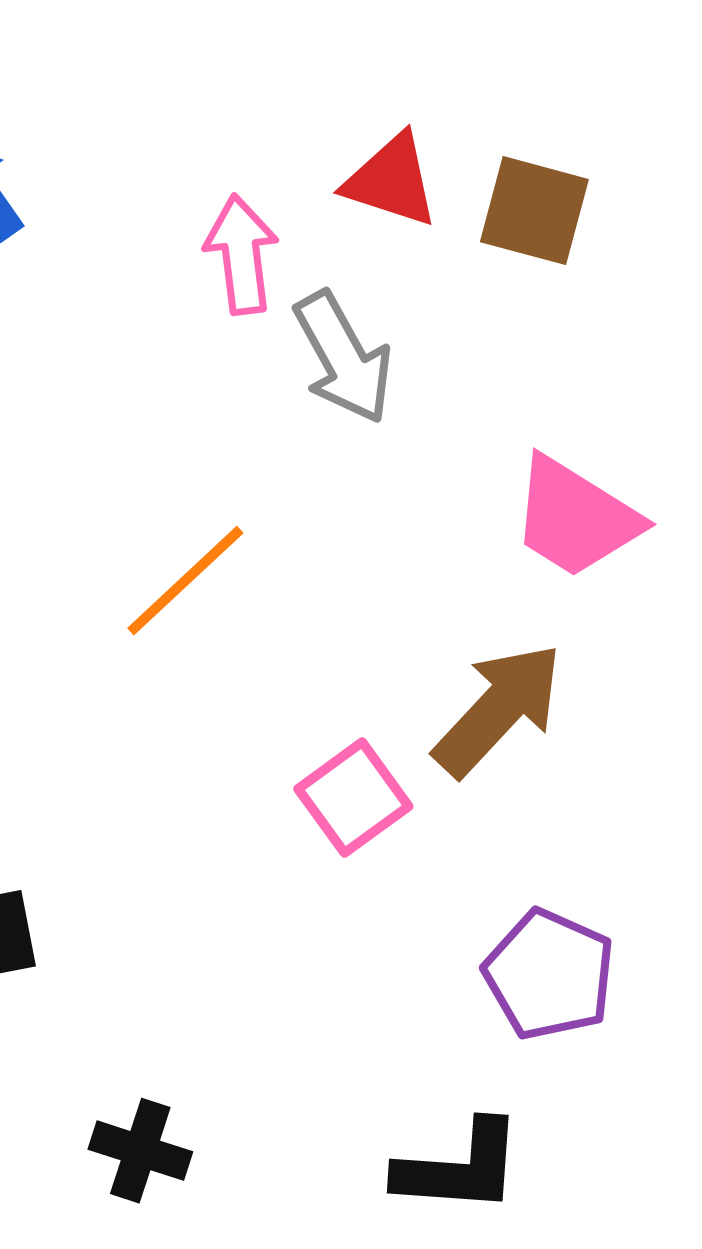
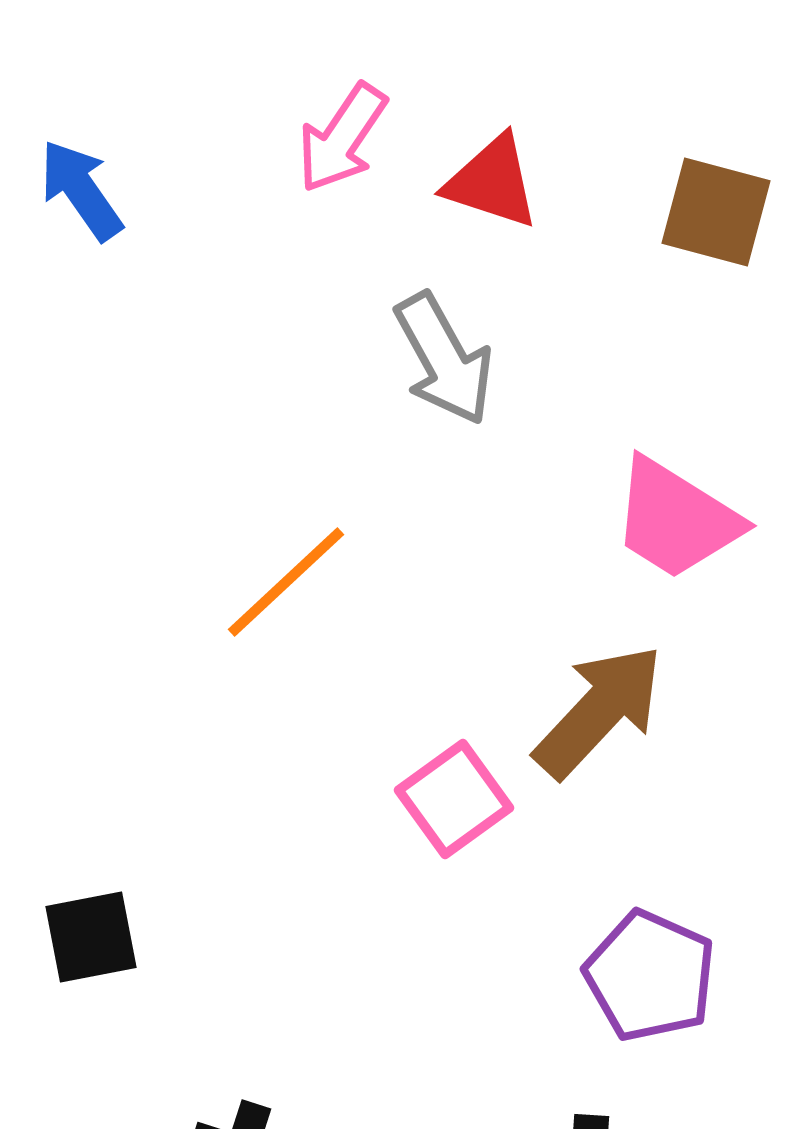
brown square: (534, 211) -> (716, 212), moved
pink arrow: (241, 255) -> (342, 138), moved, turned -139

